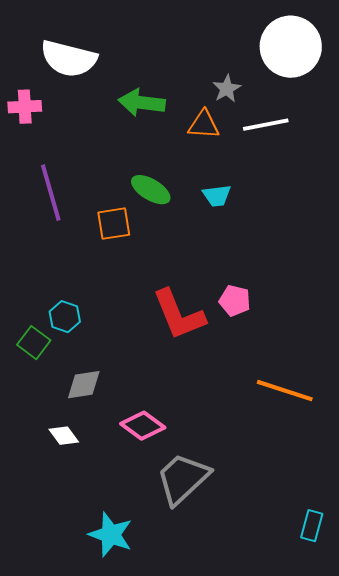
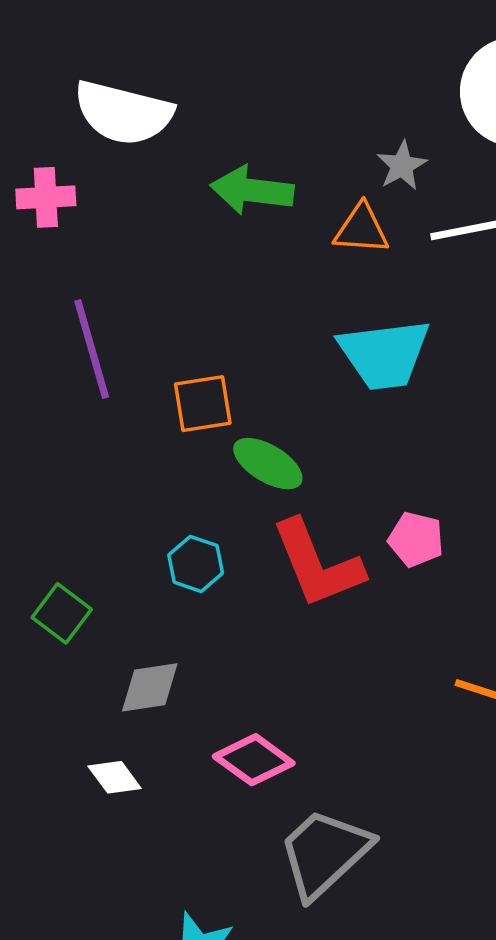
green ellipse: (151, 190) -> (268, 464), moved
cyan trapezoid: (217, 196) -> (384, 354), size x1.8
cyan hexagon: (65, 317) -> (196, 564), moved

